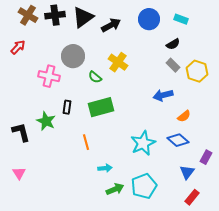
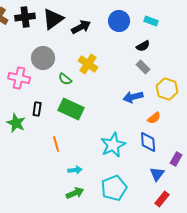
yellow hexagon: (197, 71) -> (167, 89), moved
green rectangle: (101, 107) -> (71, 109), turned 40
blue diamond: (178, 140) -> (148, 142), turned 45
green arrow: (115, 189) -> (75, 193), moved

